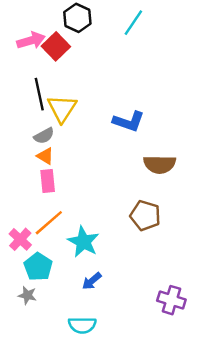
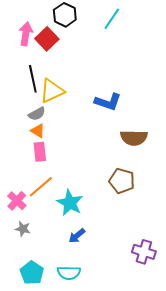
pink arrow: (31, 40) -> (26, 34), turned -65
yellow triangle: (62, 108) -> (52, 91), turned 32
cyan pentagon: (38, 267) -> (32, 273), moved
gray star: (27, 295) -> (23, 229), moved

